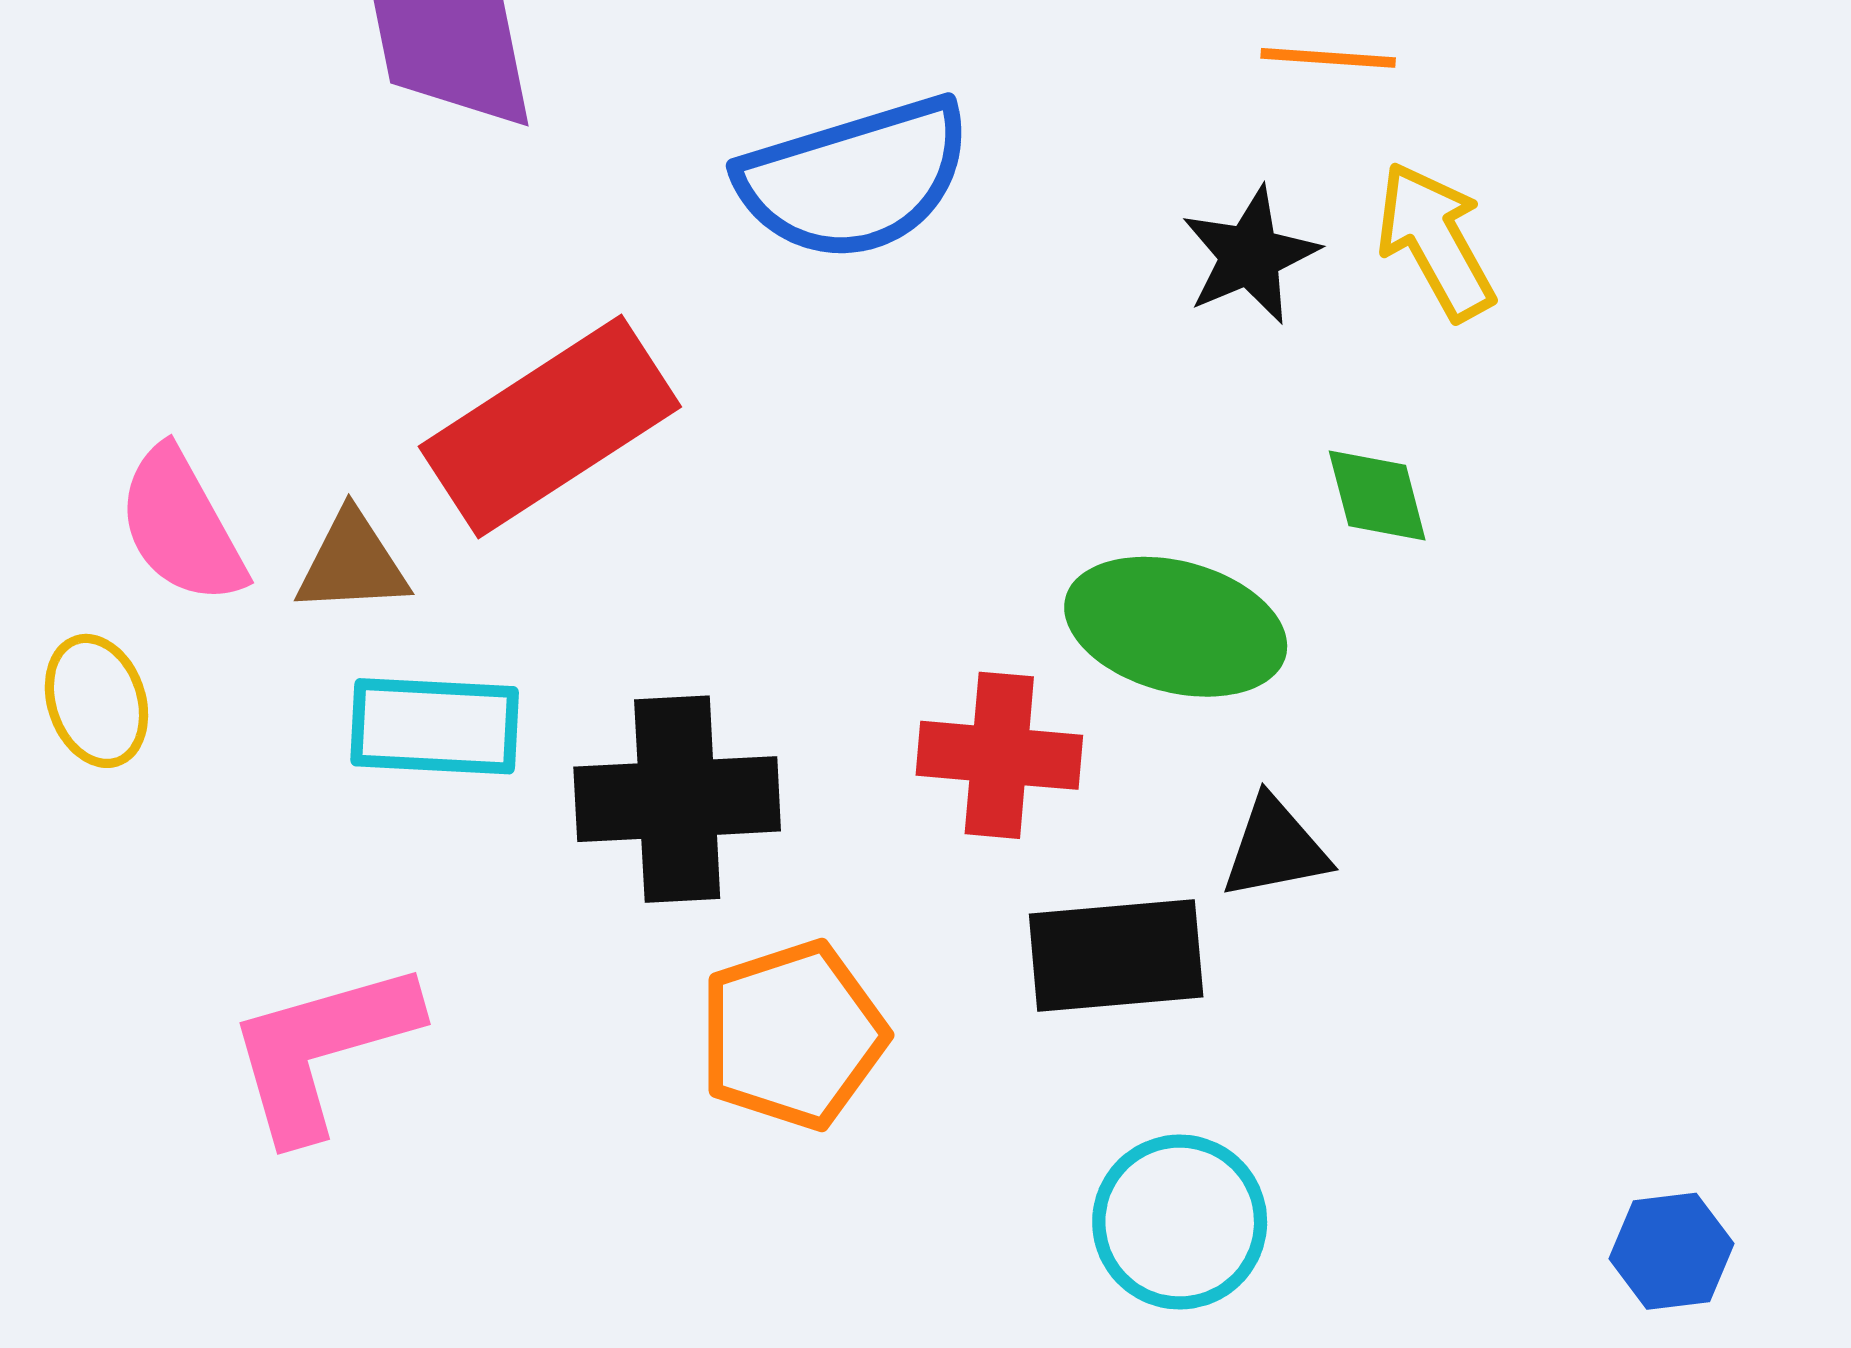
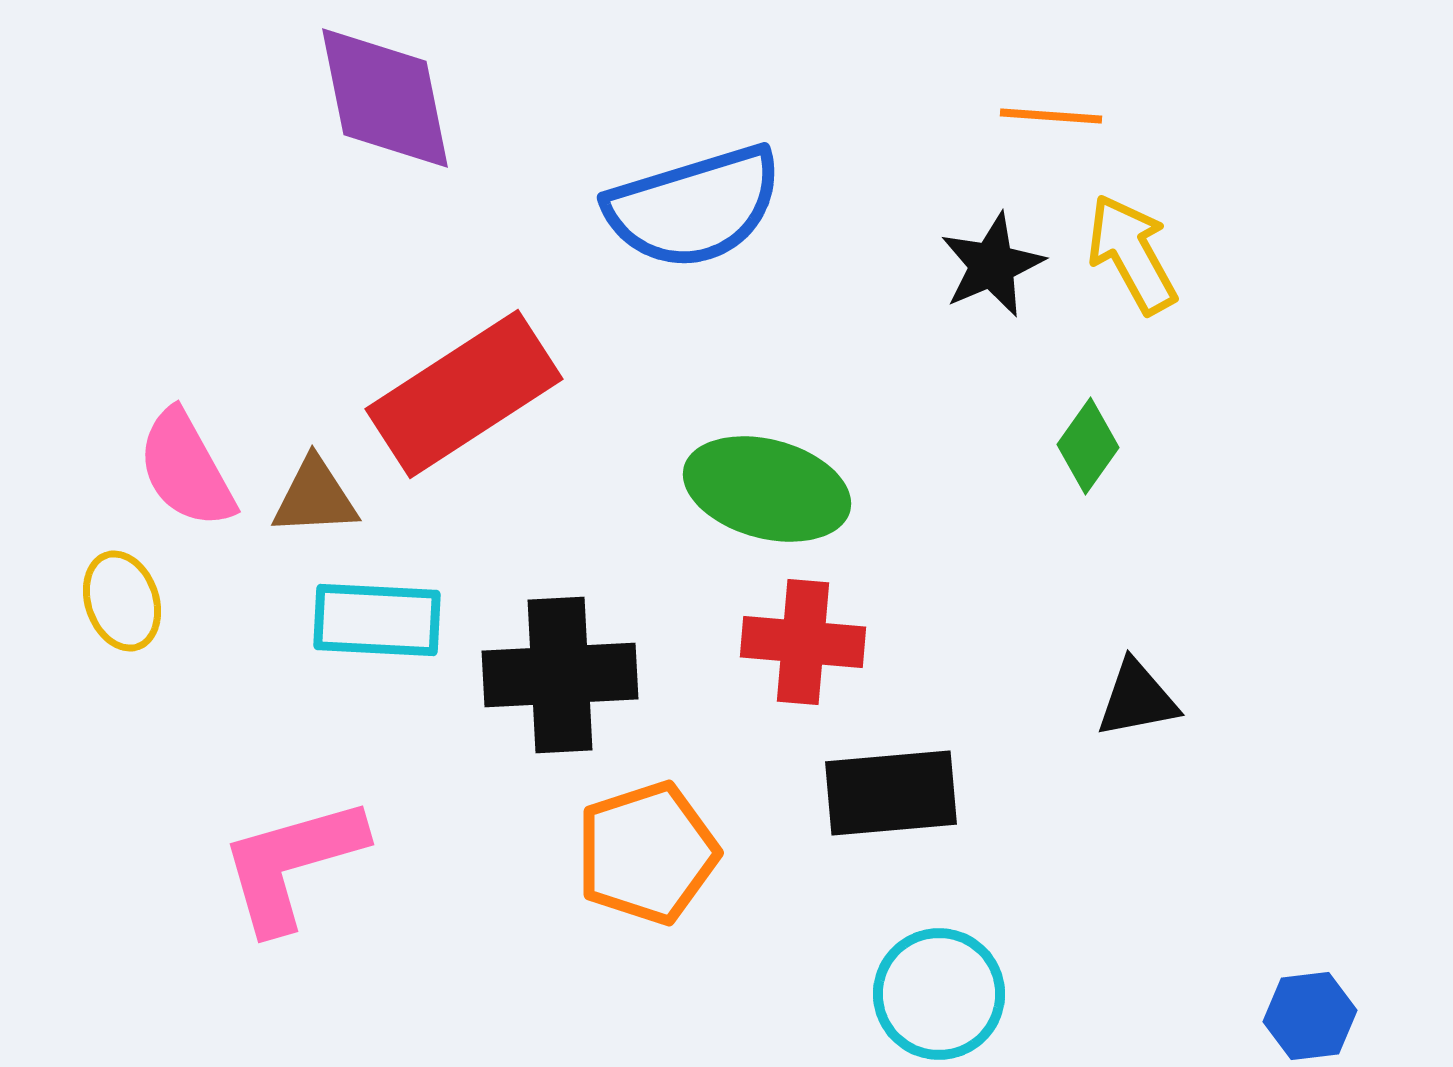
green diamond: (1377, 495) -> (1088, 446), turned 50
green ellipse: (1176, 627) -> (767, 489), moved
black triangle: (1275, 848) -> (1137, 699), moved

